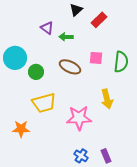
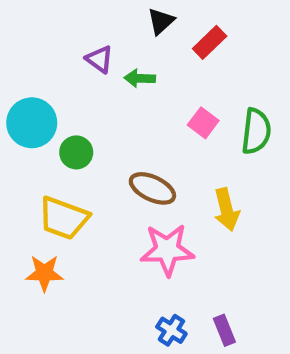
pink square: (96, 58) -> (203, 123), turned 32
brown ellipse: (70, 67) -> (152, 188), moved
yellow trapezoid: (44, 103) -> (63, 218), moved, turned 35

